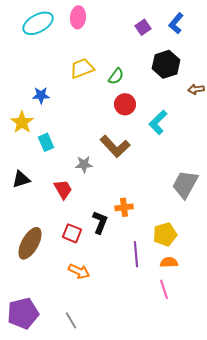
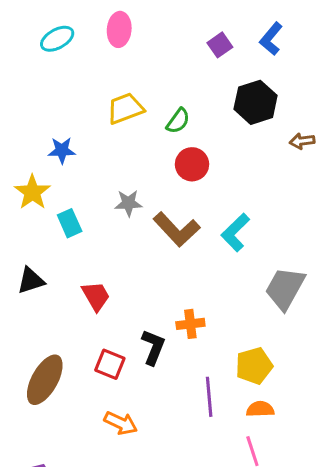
cyan ellipse: (38, 23) -> (57, 39), size x0.7
cyan L-shape: (158, 122) -> (235, 232), moved
gray star: (84, 164) -> (128, 203), moved

